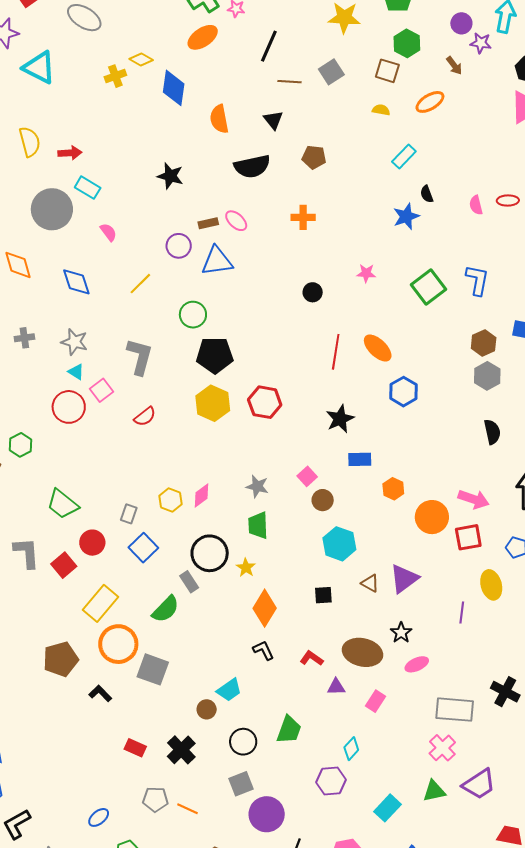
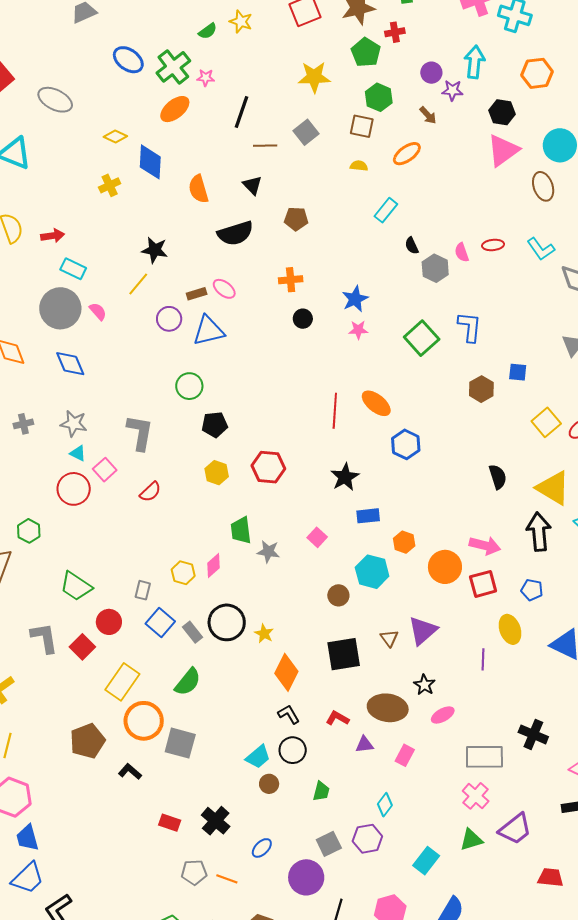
yellow cross: (115, 76) -> (110, 185), moved
gray circle: (52, 209) -> (60, 308), moved
blue star: (406, 216) -> (355, 299), moved
yellow line: (140, 284) -> (138, 284), moved
black circle: (313, 292) -> (303, 319), moved
black pentagon: (215, 355) -> (215, 425), size x0.7
gray hexagon: (487, 376) -> (435, 268), moved
yellow hexagon: (213, 403) -> (217, 473), size x0.7
brown circle: (323, 500) -> (338, 595), moved
green trapezoid: (258, 525) -> (241, 530), moved
cyan hexagon: (339, 544) -> (372, 572), moved
gray rectangle: (189, 582) -> (192, 632), moved
brown triangle: (370, 583) -> (389, 638), turned 30
black square: (323, 595) -> (344, 654), size x1.8
brown circle: (207, 709) -> (269, 784), moved
green trapezoid: (289, 730) -> (321, 791), size x0.7
black circle: (243, 742) -> (293, 750), moved
gray square: (241, 784) -> (329, 844), moved
blue ellipse: (99, 817) -> (262, 848), moved

